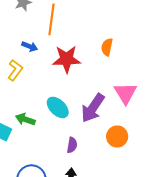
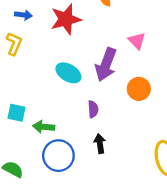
pink triangle: (125, 93) -> (137, 41), size x0.7
green arrow: (25, 119) -> (44, 127), moved

